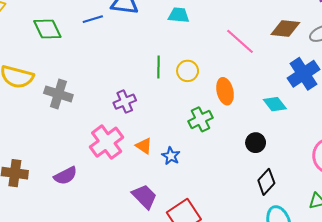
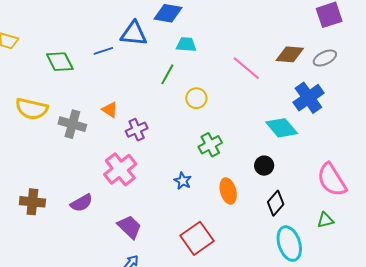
green line: (159, 67) -> (167, 74), moved, turned 30
orange ellipse: (225, 91) -> (228, 191), moved
cyan diamond: (275, 104) -> (282, 128), size x1.4
orange triangle: (144, 146) -> (110, 110), moved
purple trapezoid: (144, 197) -> (129, 227), moved

